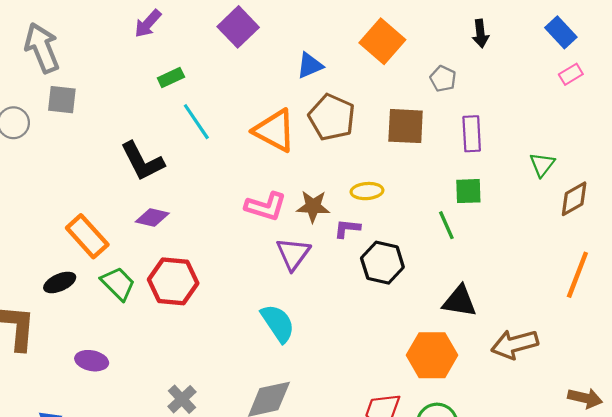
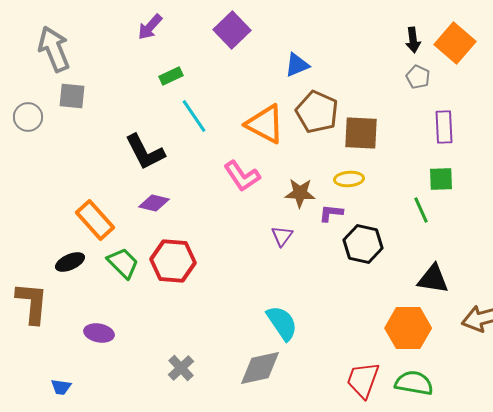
black arrow: (480, 34) -> (413, 40), moved
orange square: (382, 41) -> (455, 43), moved
brown square: (406, 126) -> (361, 133), moved
pink L-shape: (266, 206) -> (242, 176), moved, turned 39
purple triangle: (293, 254) -> (282, 236), size x0.7
cyan semicircle: (278, 323) -> (282, 323), moved

